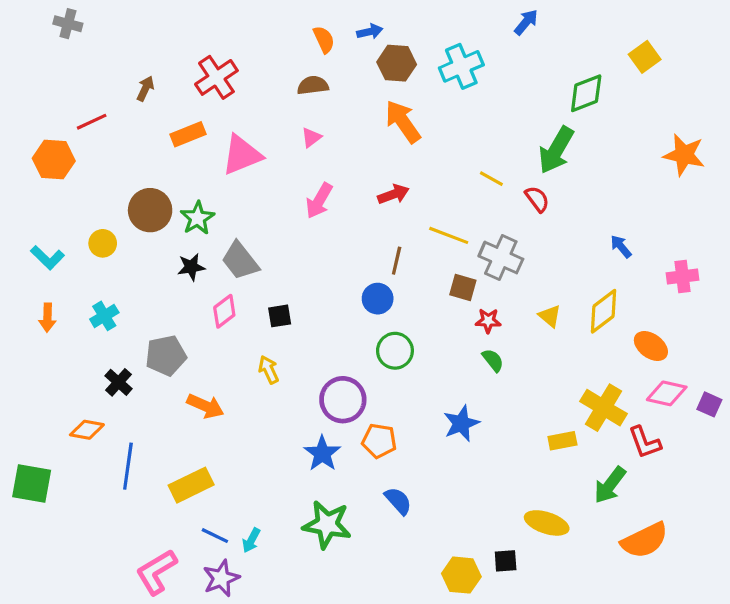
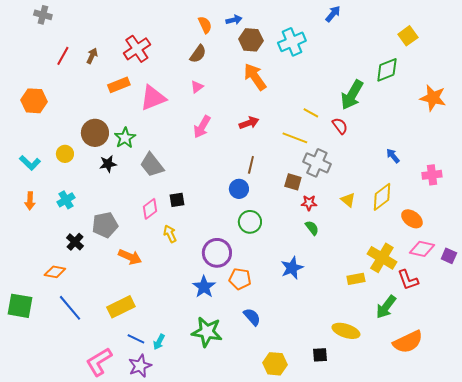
brown semicircle: (313, 85) -> (198, 54), turned 132
green diamond: (586, 93) -> (387, 70), moved
red line: (92, 122) -> (63, 56), moved, turned -36
yellow line: (449, 235) -> (295, 138), moved
black star: (191, 267) -> (108, 164), moved
pink diamond: (224, 311) -> (150, 209), moved
blue line: (128, 466) -> (70, 308), moved, turned -48
yellow hexagon: (461, 575) -> (275, 364), moved

